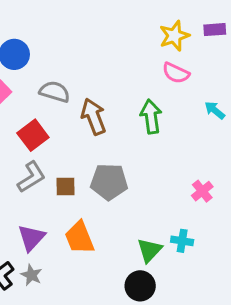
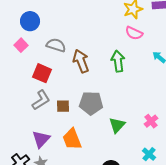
red square: (33, 135) -> (42, 73), turned -30
pink cross: (202, 191) -> (151, 121), moved
cyan cross: (182, 241) -> (149, 154), moved, turned 32
green triangle: (149, 250) -> (117, 125), moved

